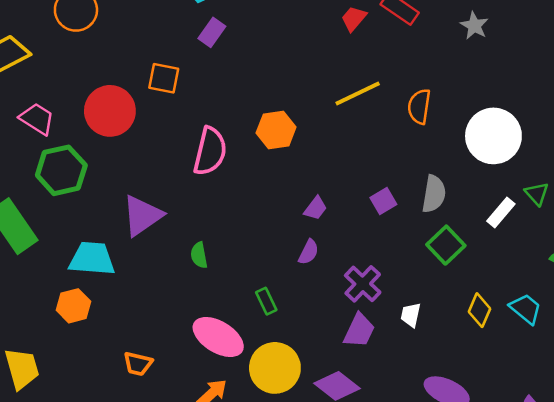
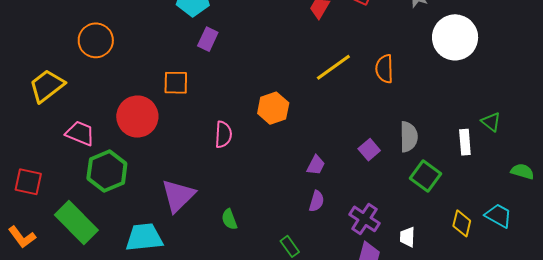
white circle: (493, 136) -> (455, 37), moved
pink semicircle: (210, 151) -> (223, 134), size x0.7
white rectangle: (501, 213) -> (465, 142), turned -35

